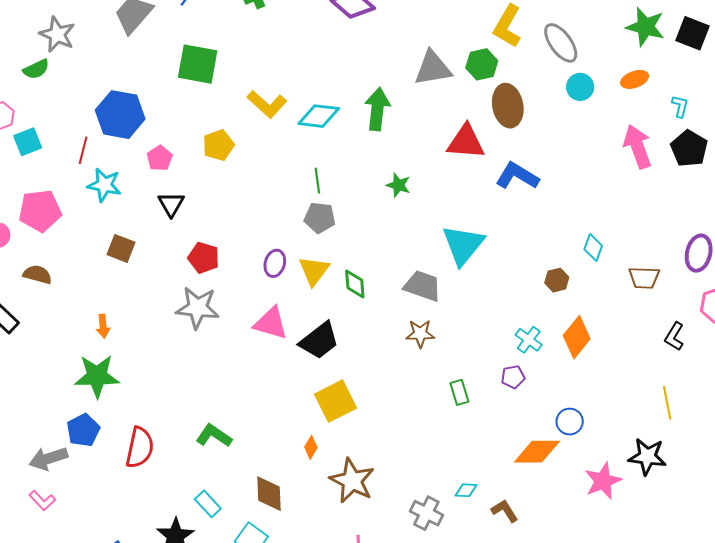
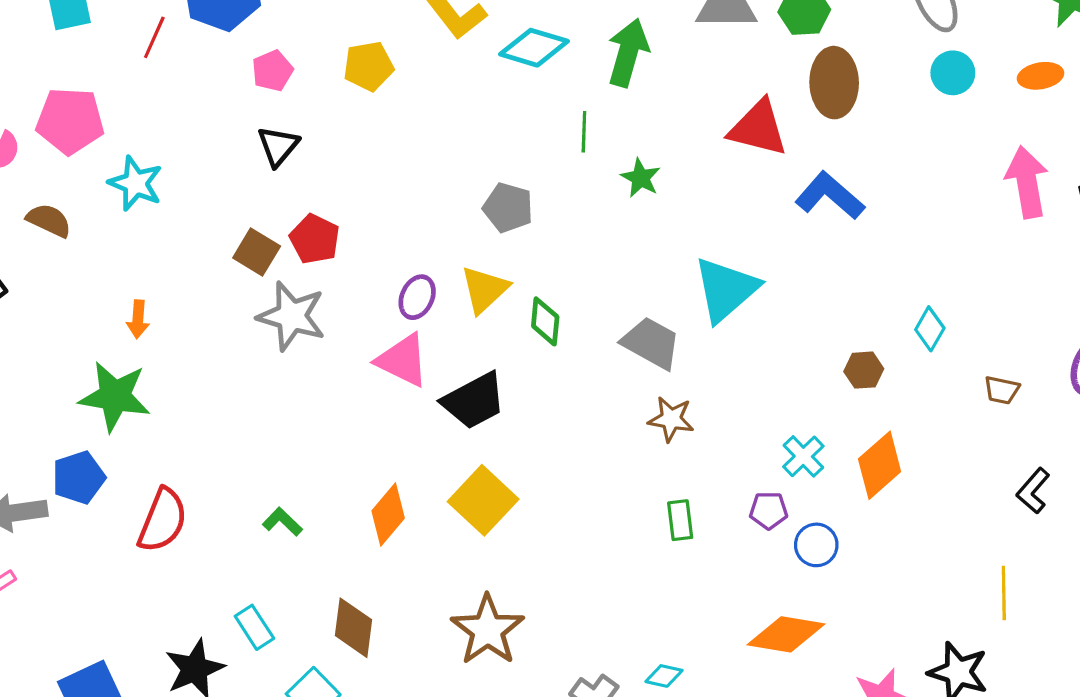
green line: (317, 181) -> (584, 132), moved
cyan star: (104, 185) -> (136, 183), moved
brown square: (121, 248) -> (257, 252), moved
purple ellipse: (275, 263) -> (417, 297), moved
brown trapezoid: (644, 278) -> (1002, 390), size x0.7
brown star: (420, 334) -> (671, 419), moved
yellow square: (336, 401) -> (483, 500), turned -30
blue circle: (570, 422) -> (816, 545), moved
green L-shape: (214, 436) -> (282, 522), size x0.7
orange diamond: (311, 447) -> (388, 514), moved, size x1.6

